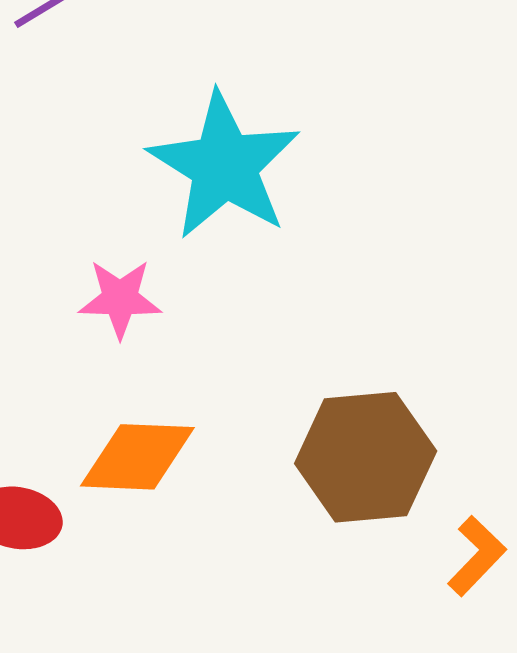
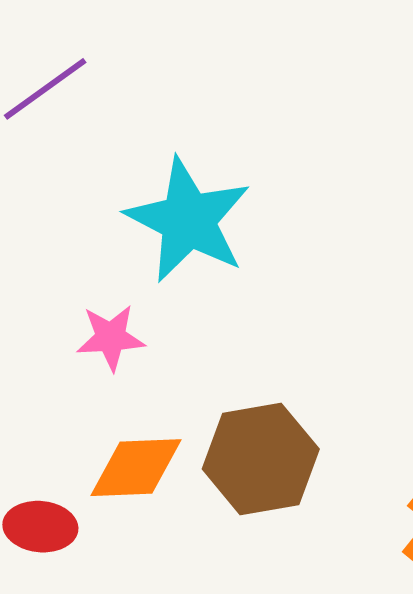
brown hexagon: (366, 457) -> (261, 459), moved

